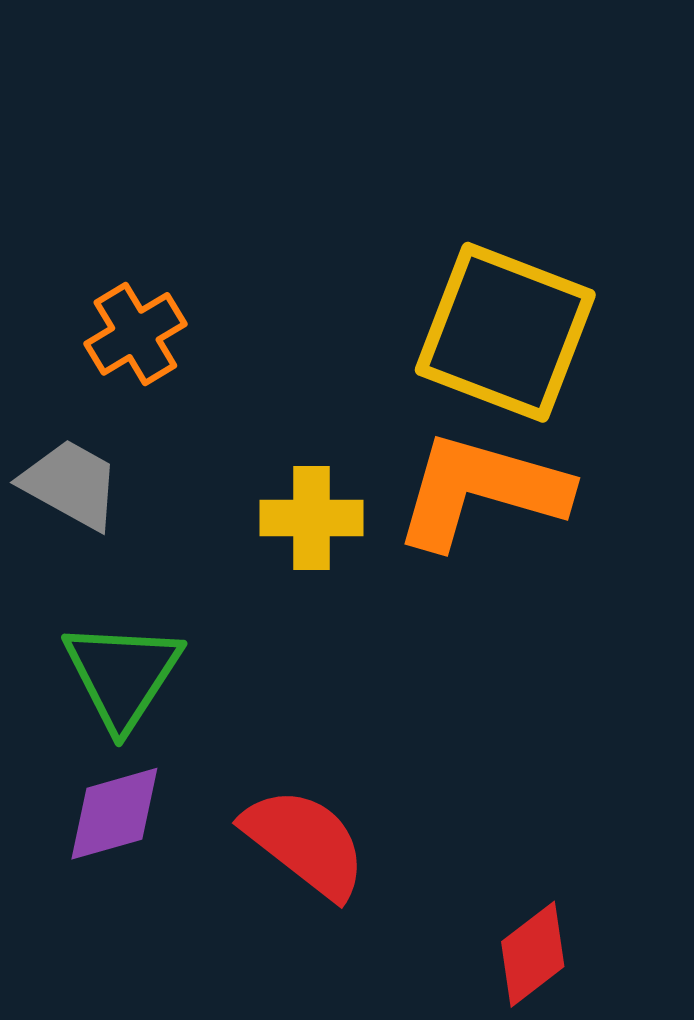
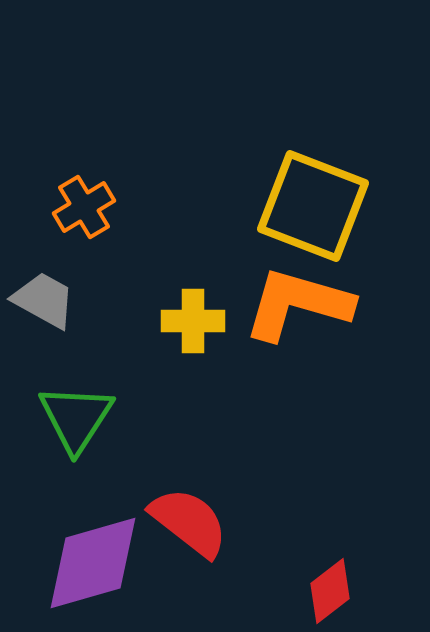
purple diamond: (114, 814) -> (93, 563), moved, size x1.6

